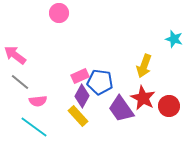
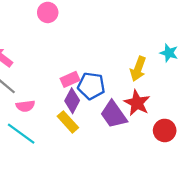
cyan star: (174, 39) -> (169, 53), moved
red circle: (169, 106) -> (165, 130), moved

